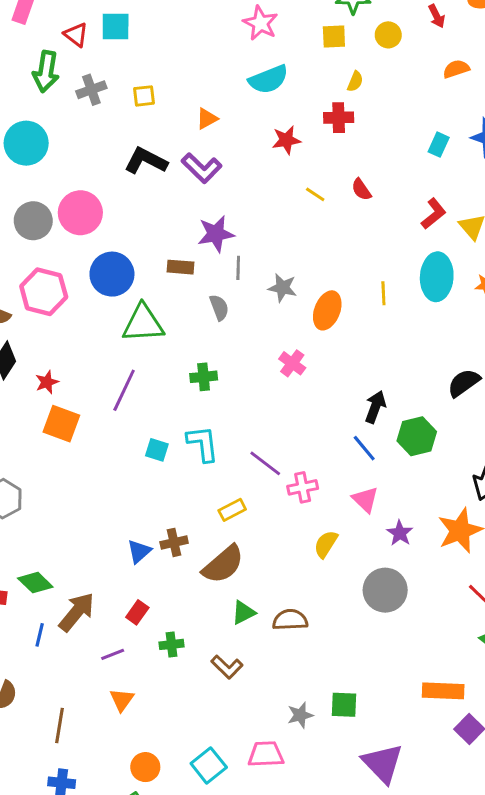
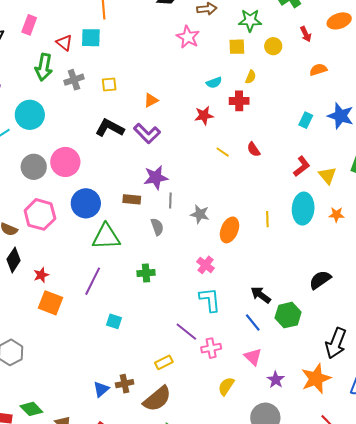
cyan semicircle: (268, 79) -> (214, 83), moved, size x0.6
black arrow: (375, 407) -> (261, 295), turned -75
cyan L-shape: (203, 444) -> (210, 300), moved

